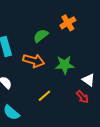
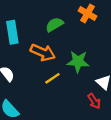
orange cross: (68, 23) -> (87, 13), turned -35
yellow line: (44, 96) -> (52, 78), moved

